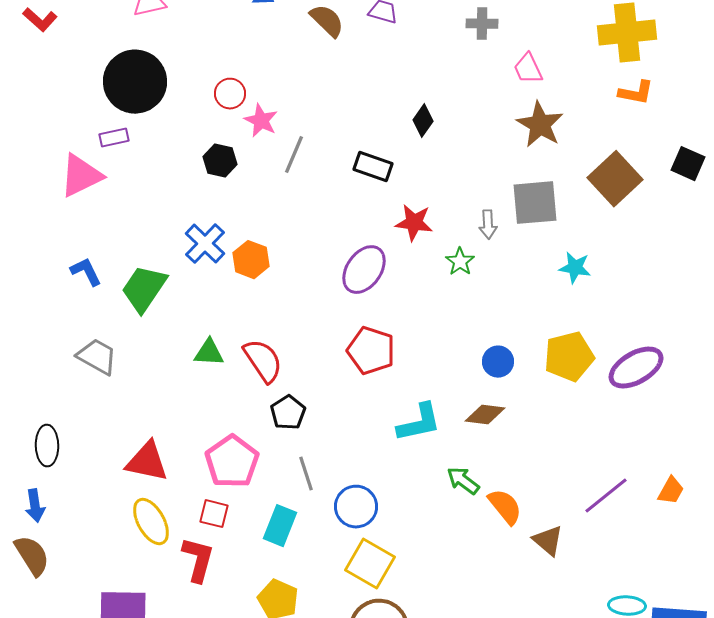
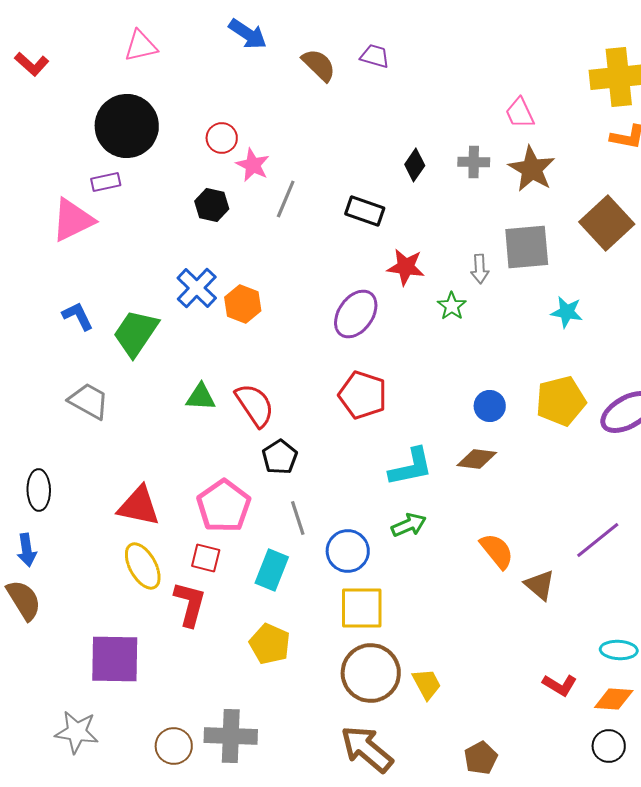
gray cross: (482, 24) -> (474, 162), moved
green arrow: (463, 481) -> (409, 525), moved, turned 120
yellow square: (370, 564) -> (362, 608), turned -30

